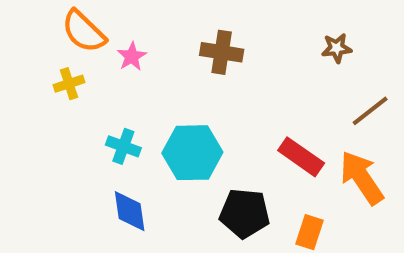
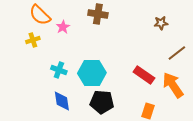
brown cross: (222, 52) -> (98, 14), moved
black pentagon: (245, 213) -> (102, 102), moved

